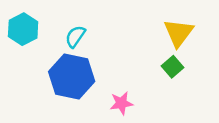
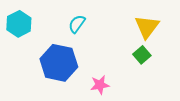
cyan semicircle: (75, 36) -> (77, 24), moved

